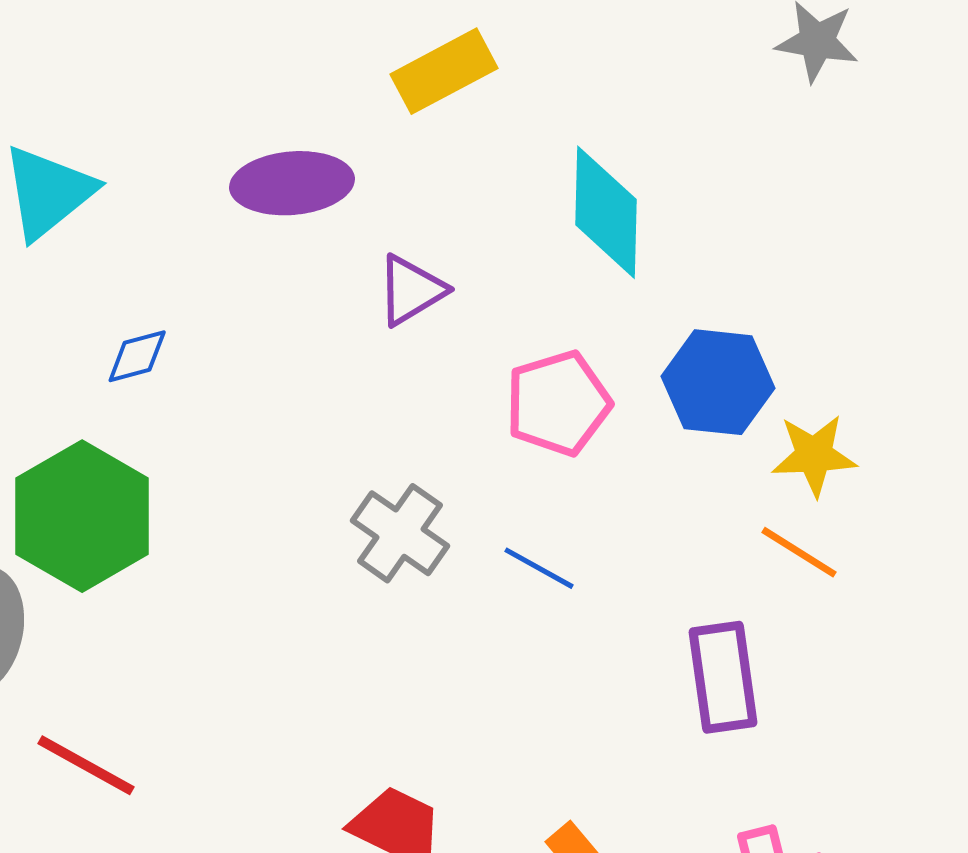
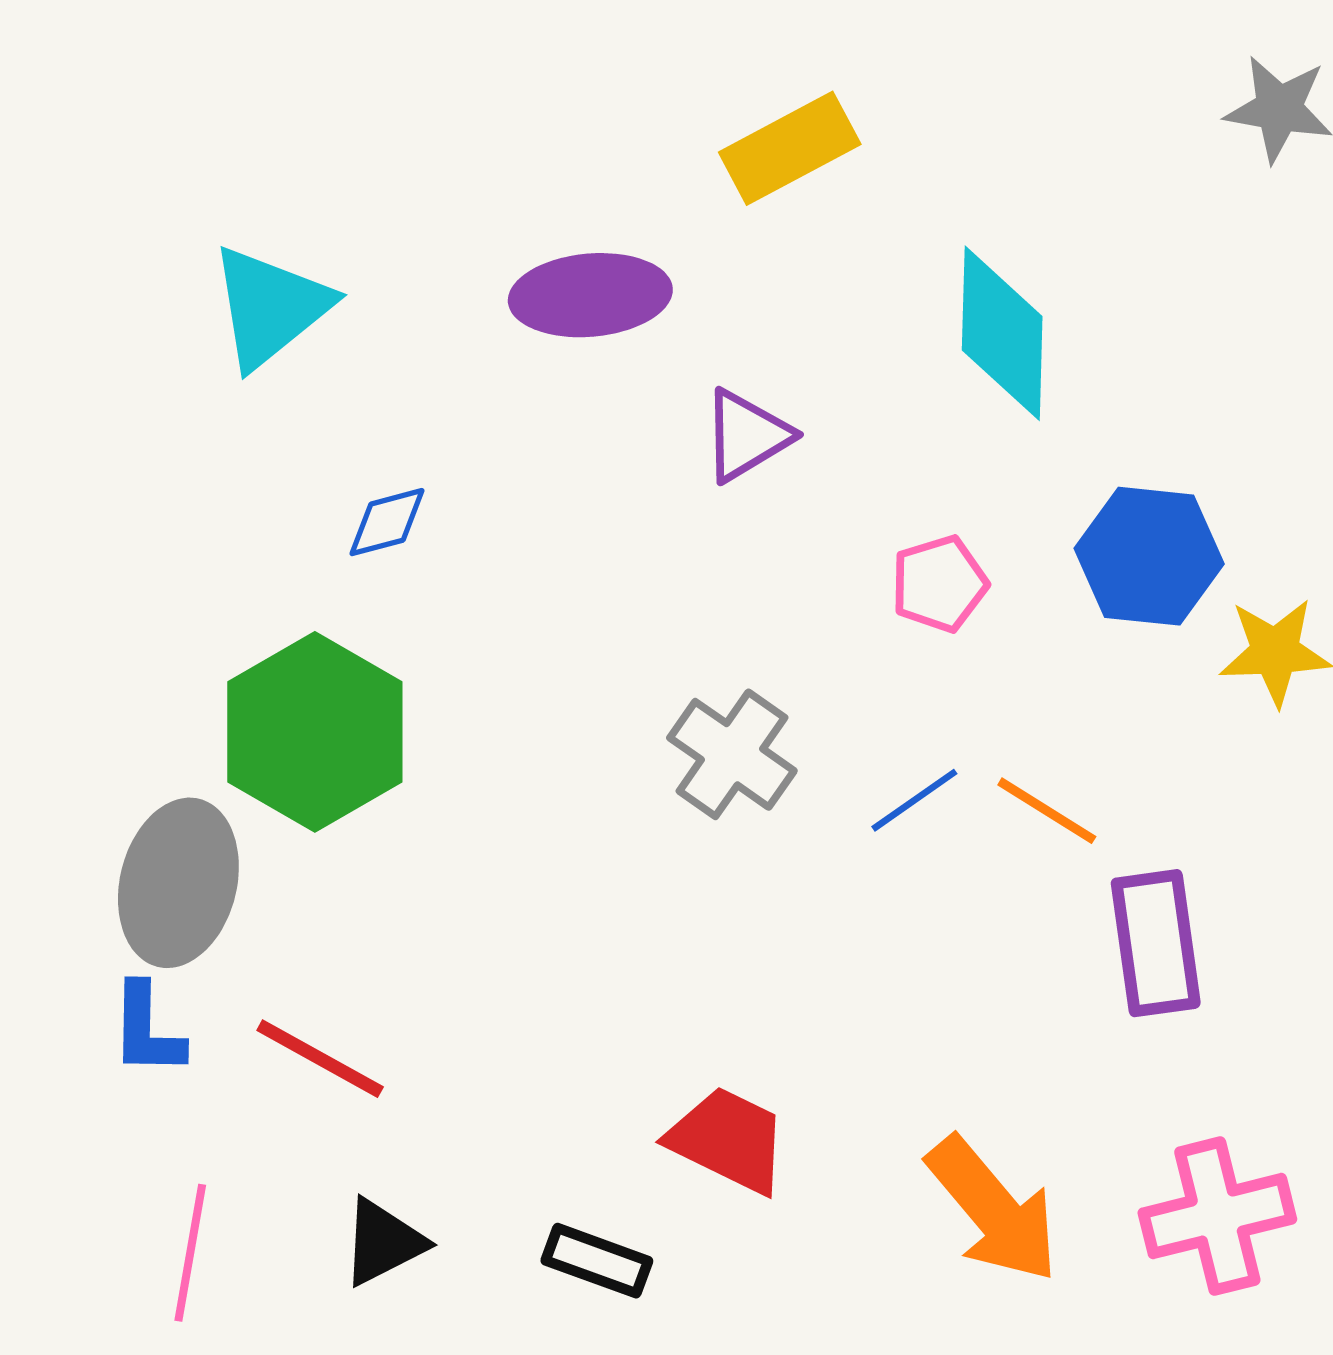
pink pentagon: (558, 403) -> (939, 584), size x0.7
orange line: (799, 552) -> (1047, 811), moved
blue line: (539, 568) -> (914, 800), turned -64

